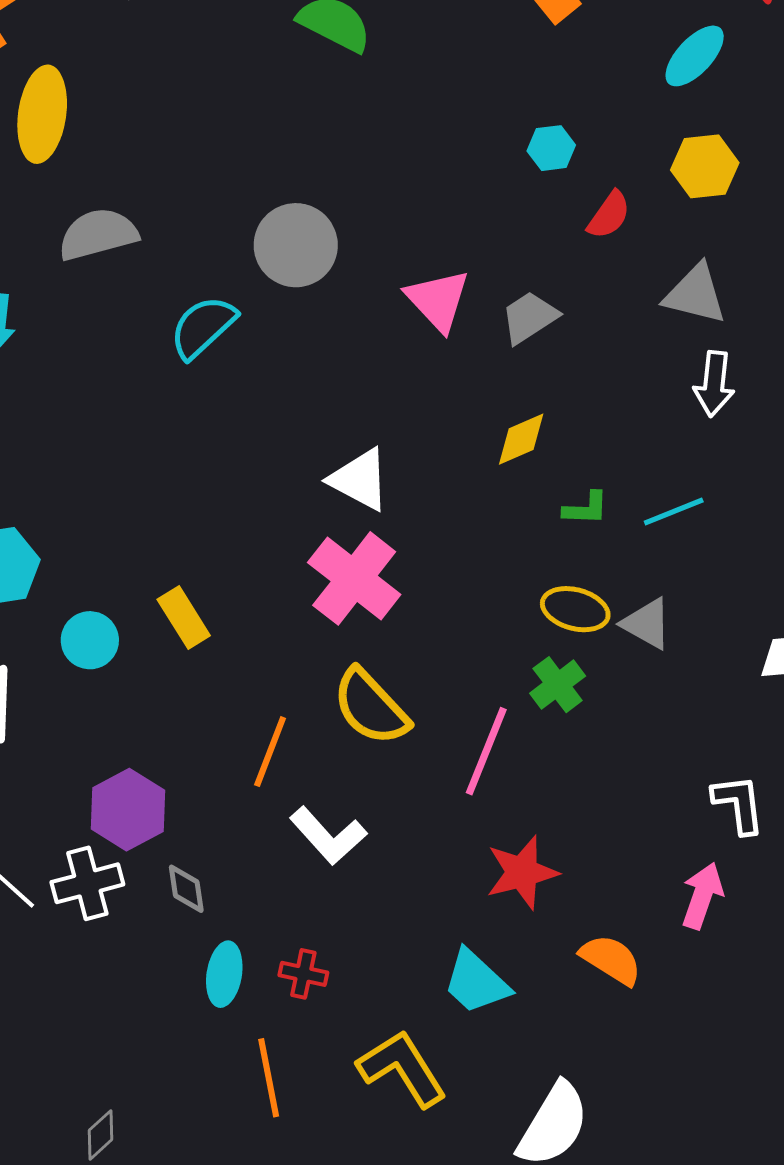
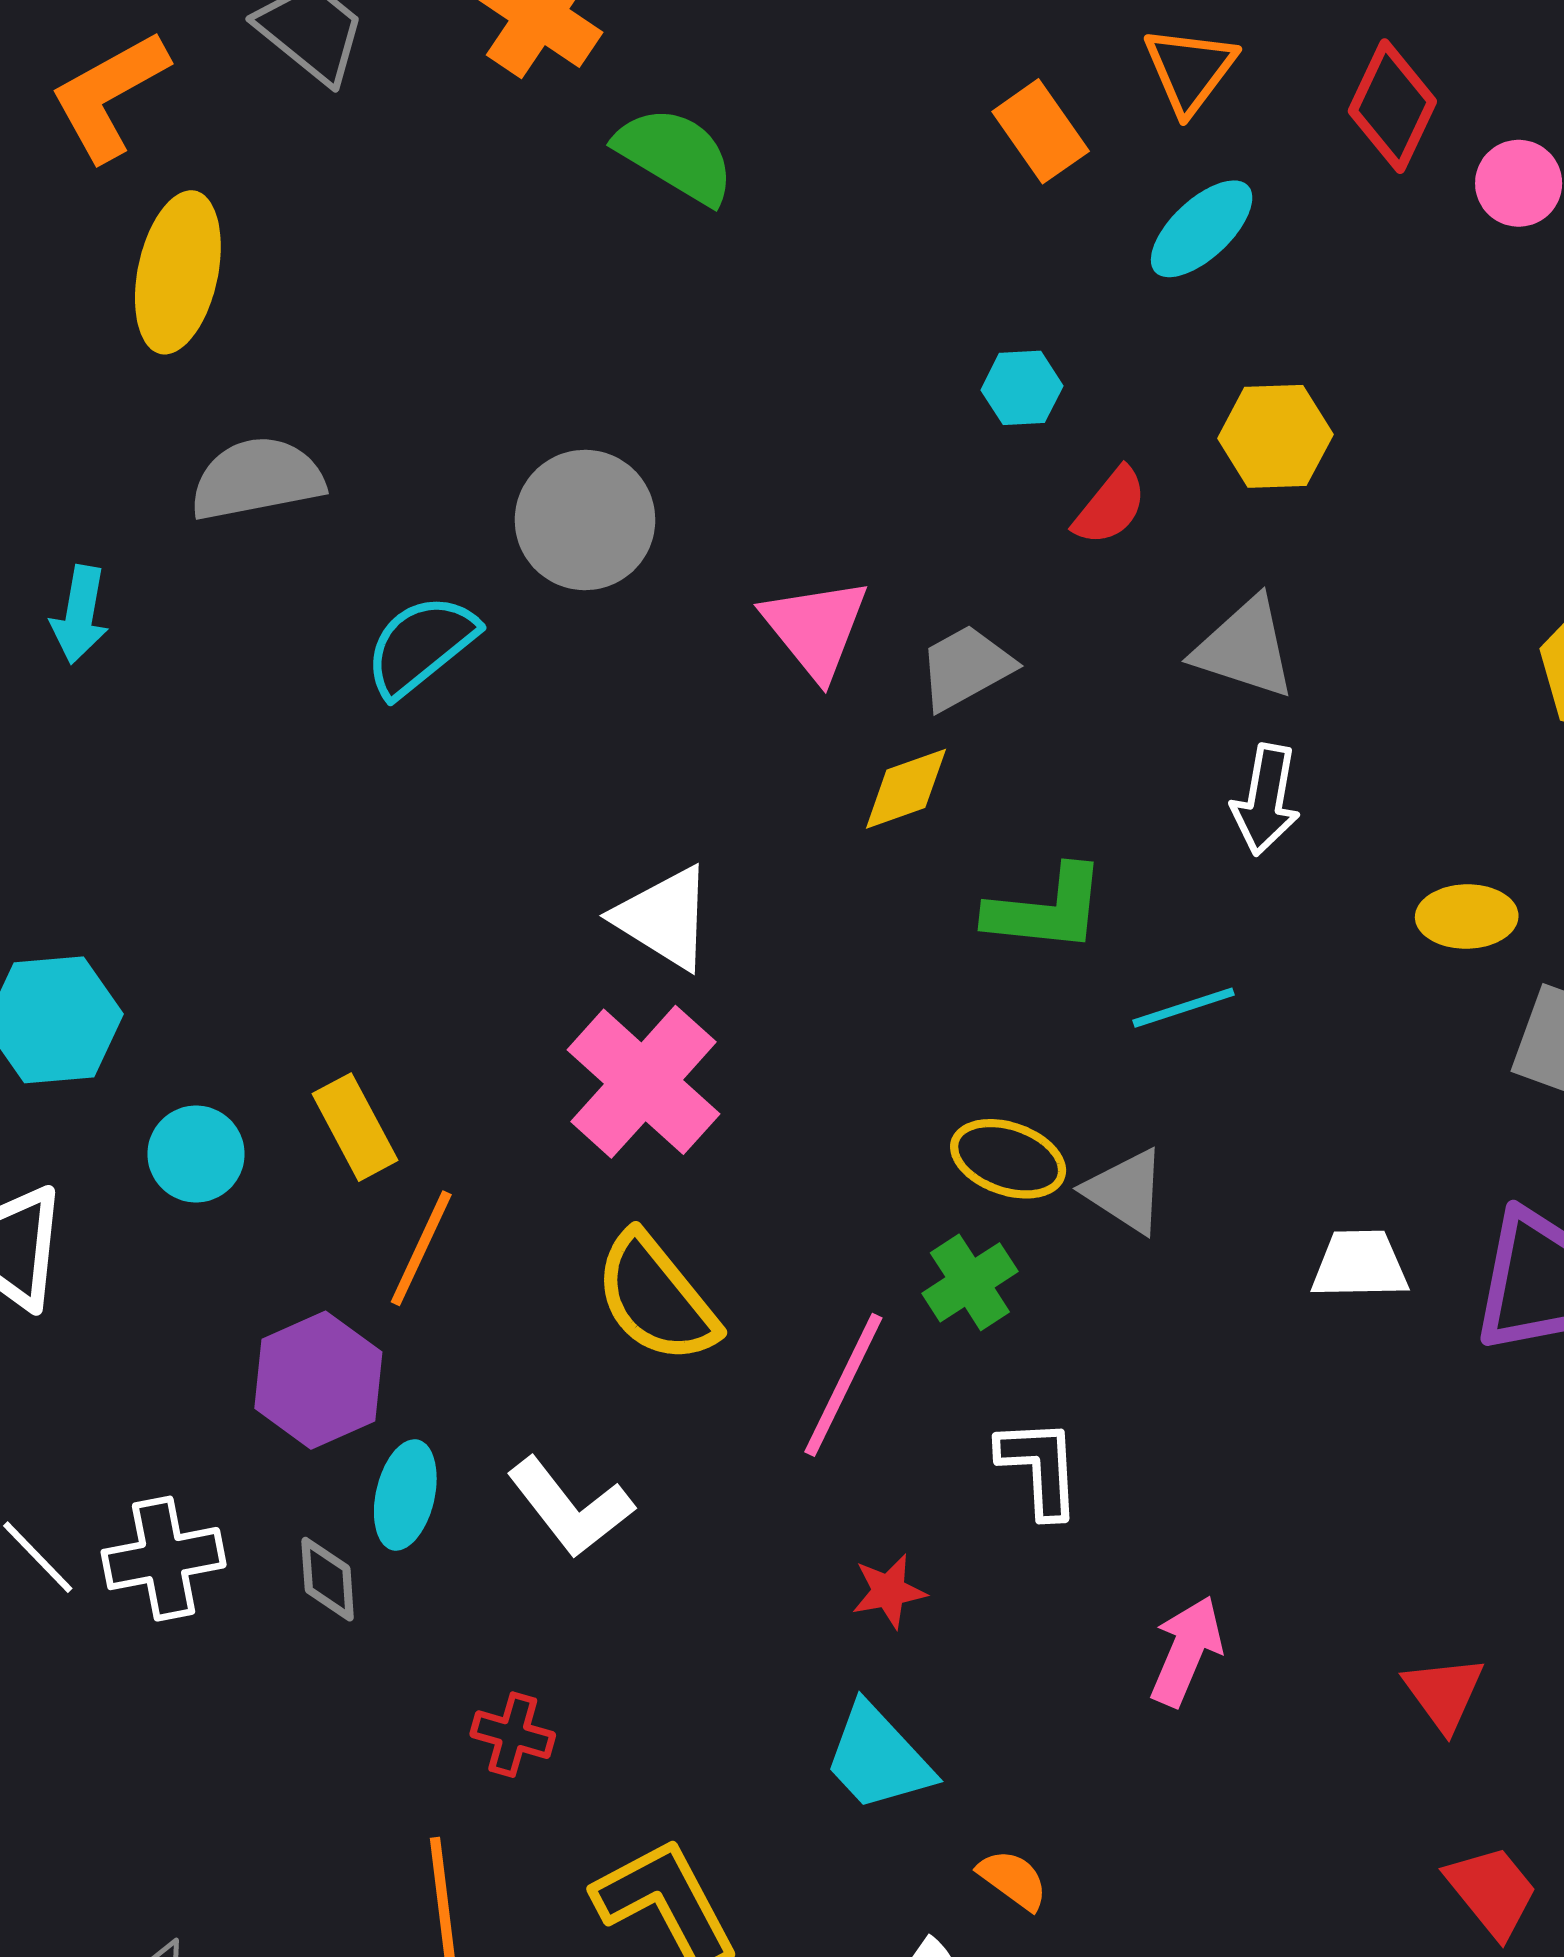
cyan ellipse: (695, 56) -> (1202, 229), moved
yellow diamond: (521, 439) -> (906, 789), moved
green L-shape: (586, 508) -> (1046, 909), moved, size x1.6
orange line: (270, 752) -> (421, 1248), moved
white L-shape: (739, 804) -> (1039, 1468), moved
purple hexagon: (128, 810) -> (318, 1380), moved
red star: (522, 872) -> (889, 1591), size x0.6
orange semicircle: (611, 960) -> (1013, 1880), moved, size x0.7
cyan ellipse: (224, 974) -> (405, 1495), moved
cyan trapezoid: (476, 982) -> (878, 1758), moved

